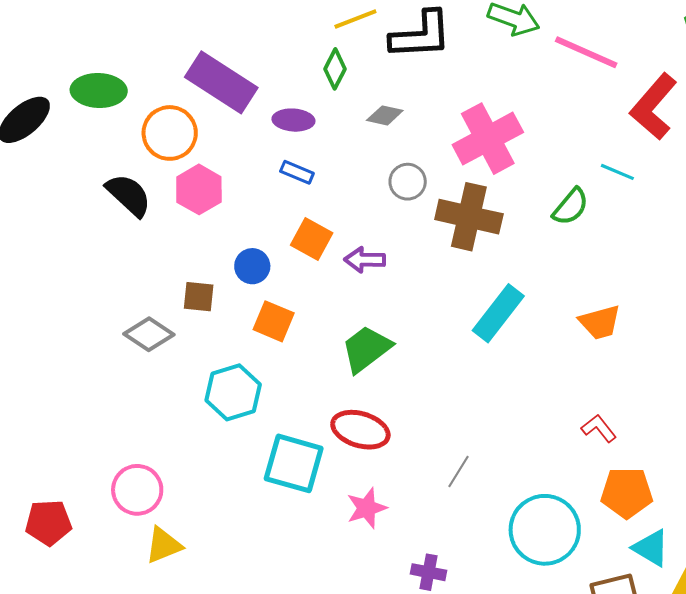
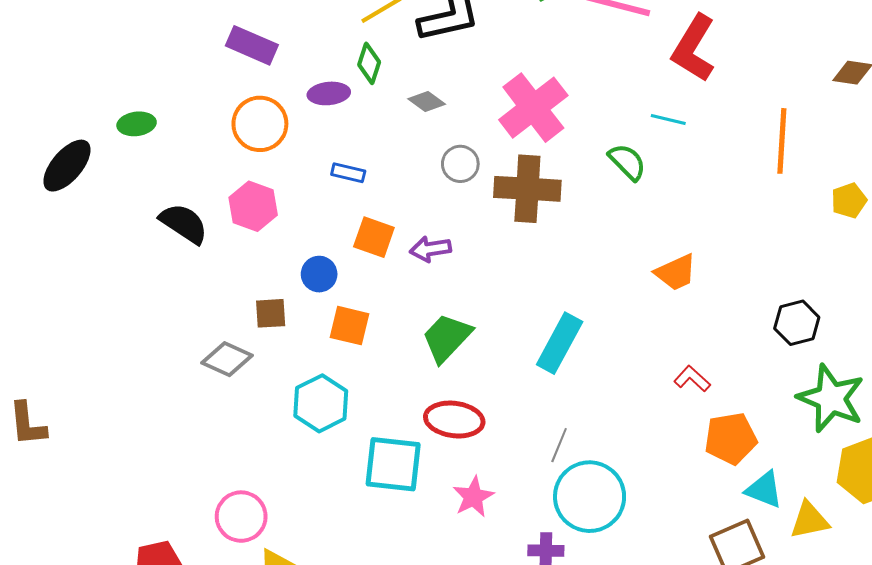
purple rectangle: (221, 82) -> (252, 45), moved, size x0.7
green ellipse: (99, 90) -> (137, 124), size x0.7
gray diamond: (385, 115) -> (427, 102), turned 33
purple ellipse: (293, 120) -> (329, 93), moved
orange circle: (170, 133) -> (260, 124), moved
green semicircle: (571, 207) -> (627, 162), turned -75
cyan rectangle: (498, 313) -> (560, 343), moved
cyan circle: (545, 530) -> (590, 497), moved

